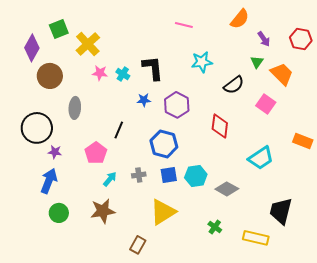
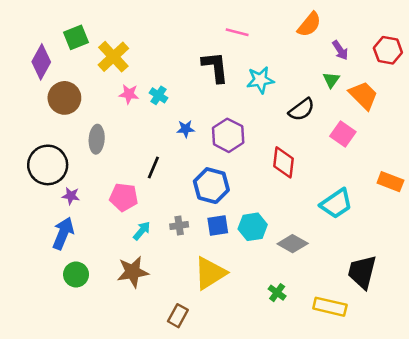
black L-shape: (153, 68) -> (215, 67), moved
pink pentagon: (96, 153) -> (124, 197), turned -30

